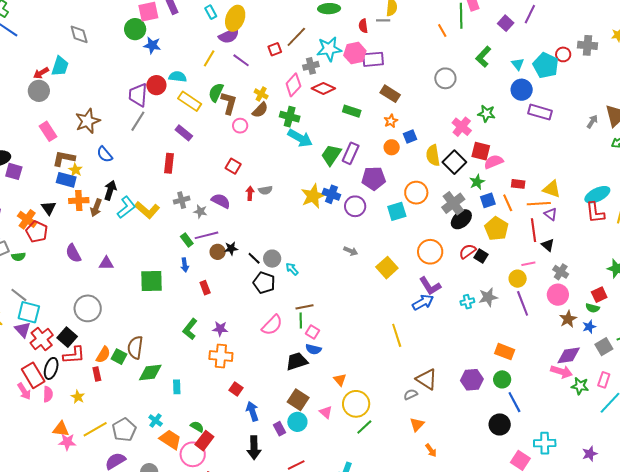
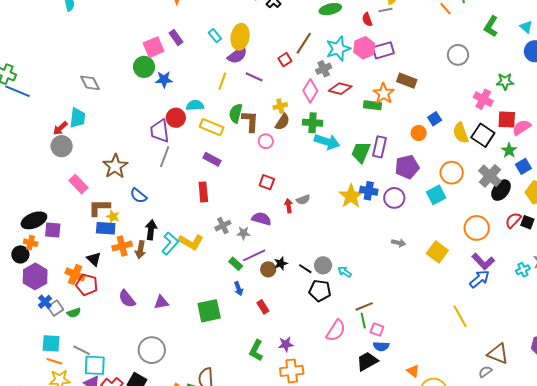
yellow cross: (261, 94) -> (280, 106), turned -32
orange star: (391, 121) -> (384, 93), moved, size x1.5

